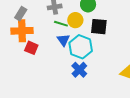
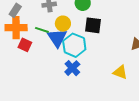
yellow circle: (75, 20) -> (63, 24), moved
green line: (61, 24) -> (42, 30), moved
blue triangle: (63, 40) -> (57, 38), size x1.5

